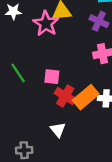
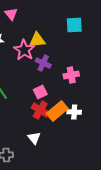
purple cross: (99, 21) -> (43, 63), moved
pink square: (52, 77) -> (40, 92), moved, turned -32

